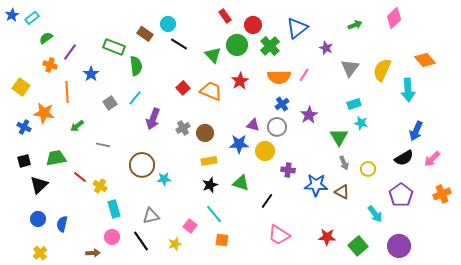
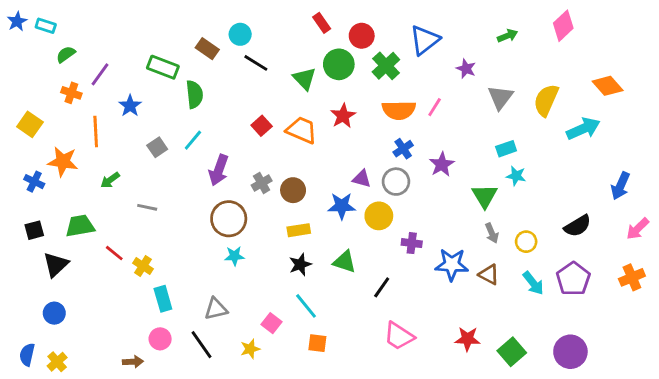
cyan rectangle: (32, 18) -> (46, 26), turned 56
cyan arrow: (408, 90) -> (583, 129), turned -110
blue arrow: (416, 131) -> (620, 186), moved
pink arrow: (432, 159) -> (638, 229), moved
brown circle: (142, 165) -> (229, 219), moved
cyan arrow: (375, 214) -> (533, 283), moved
blue semicircle: (62, 224) -> (27, 355), moved

